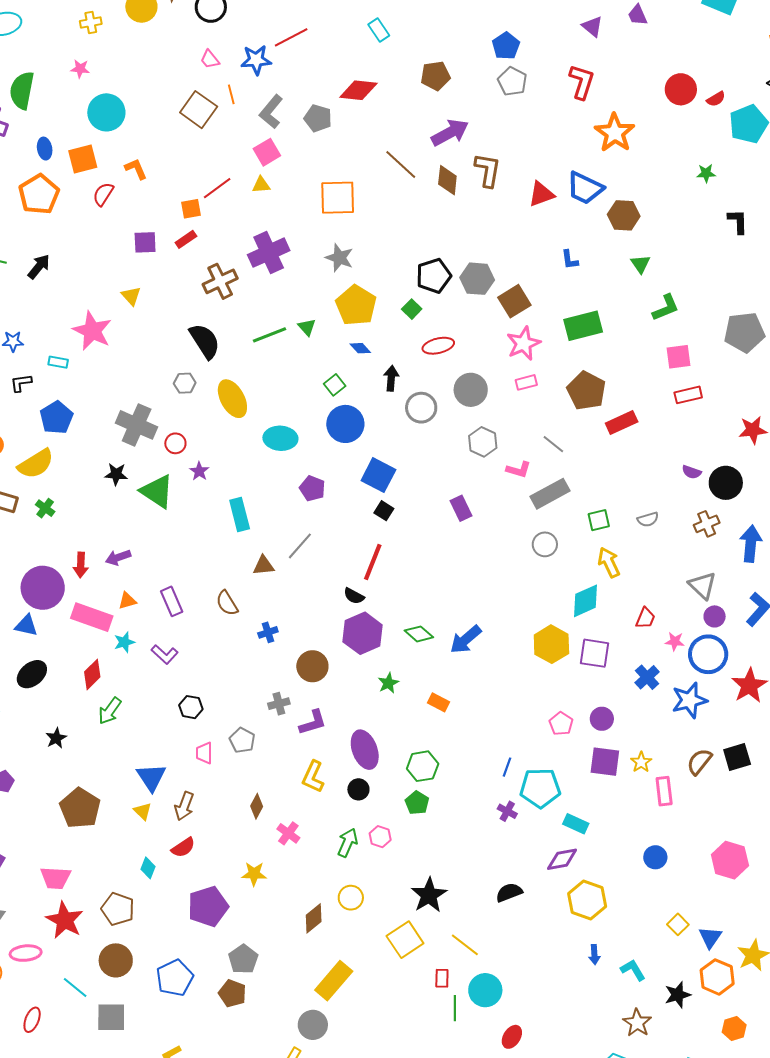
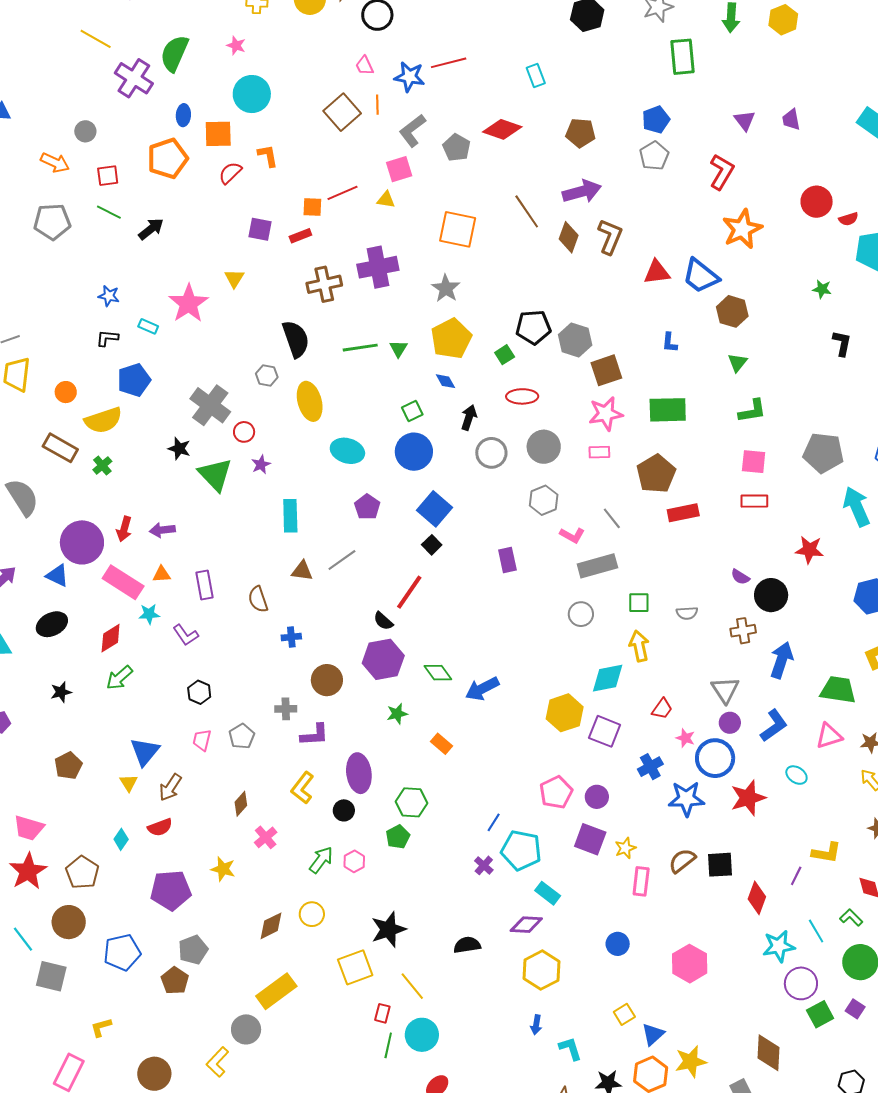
pink pentagon: (561, 724) -> (556, 792), size x1.4
brown pentagon: (80, 808) -> (68, 766), size x0.7

